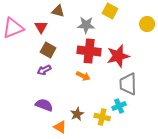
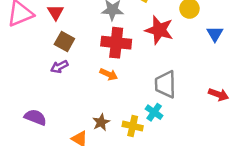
red star: (118, 56) -> (159, 30), moved, turned 30
purple semicircle: (44, 105) -> (35, 117), moved
cyan cross: (119, 106) -> (154, 112), turned -32

